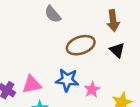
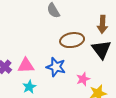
black triangle: (117, 50) -> (101, 49), size x1.5
pink star: (92, 90) -> (83, 79), moved

